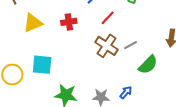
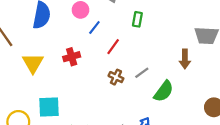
yellow triangle: (33, 23) -> (33, 63), turned -30
brown cross: (107, 46) -> (116, 77), size x0.6

